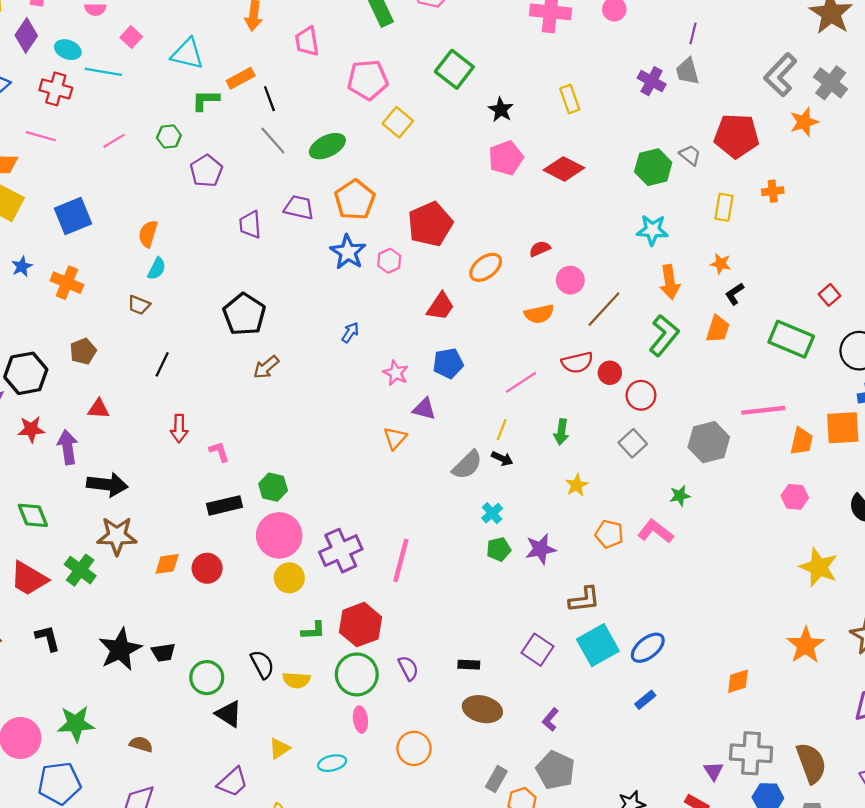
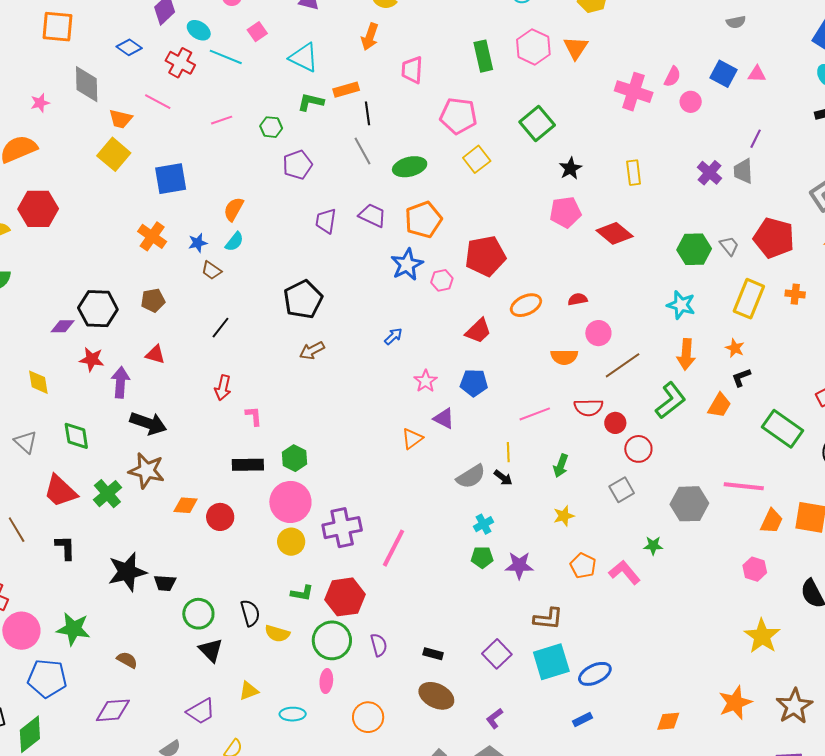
yellow rectangle: (724, 207) -> (749, 299), size x1.5
blue star: (22, 266) -> (198, 243), moved
yellow line: (502, 430) -> (508, 452), turned -36

